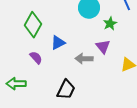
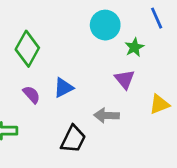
blue triangle: (58, 43) -> (63, 88), moved
gray arrow: (84, 59) -> (107, 115), moved

